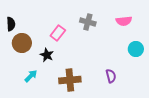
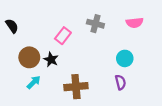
black semicircle: (11, 24) -> (12, 26), turned -32
brown circle: (22, 43) -> (29, 57), moved
cyan circle: (136, 49) -> (125, 58), moved

